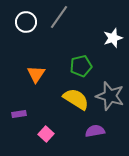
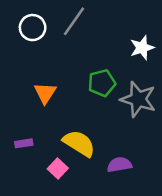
gray star: (110, 96) -> (138, 99), moved
yellow semicircle: (76, 99) -> (79, 143), moved

